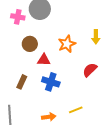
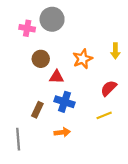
brown rectangle: (22, 82) -> (37, 110), moved
yellow line: (76, 110) -> (104, 115), moved
orange arrow: (49, 117) -> (62, 132), moved

